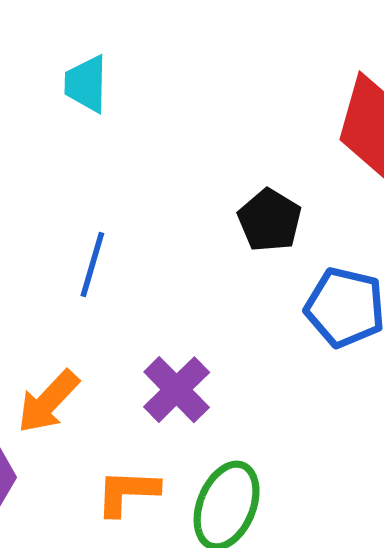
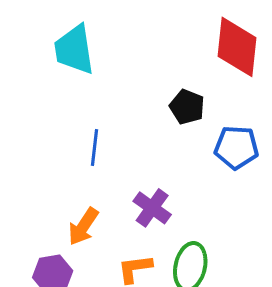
cyan trapezoid: (86, 84) -> (74, 50), size x1.6

